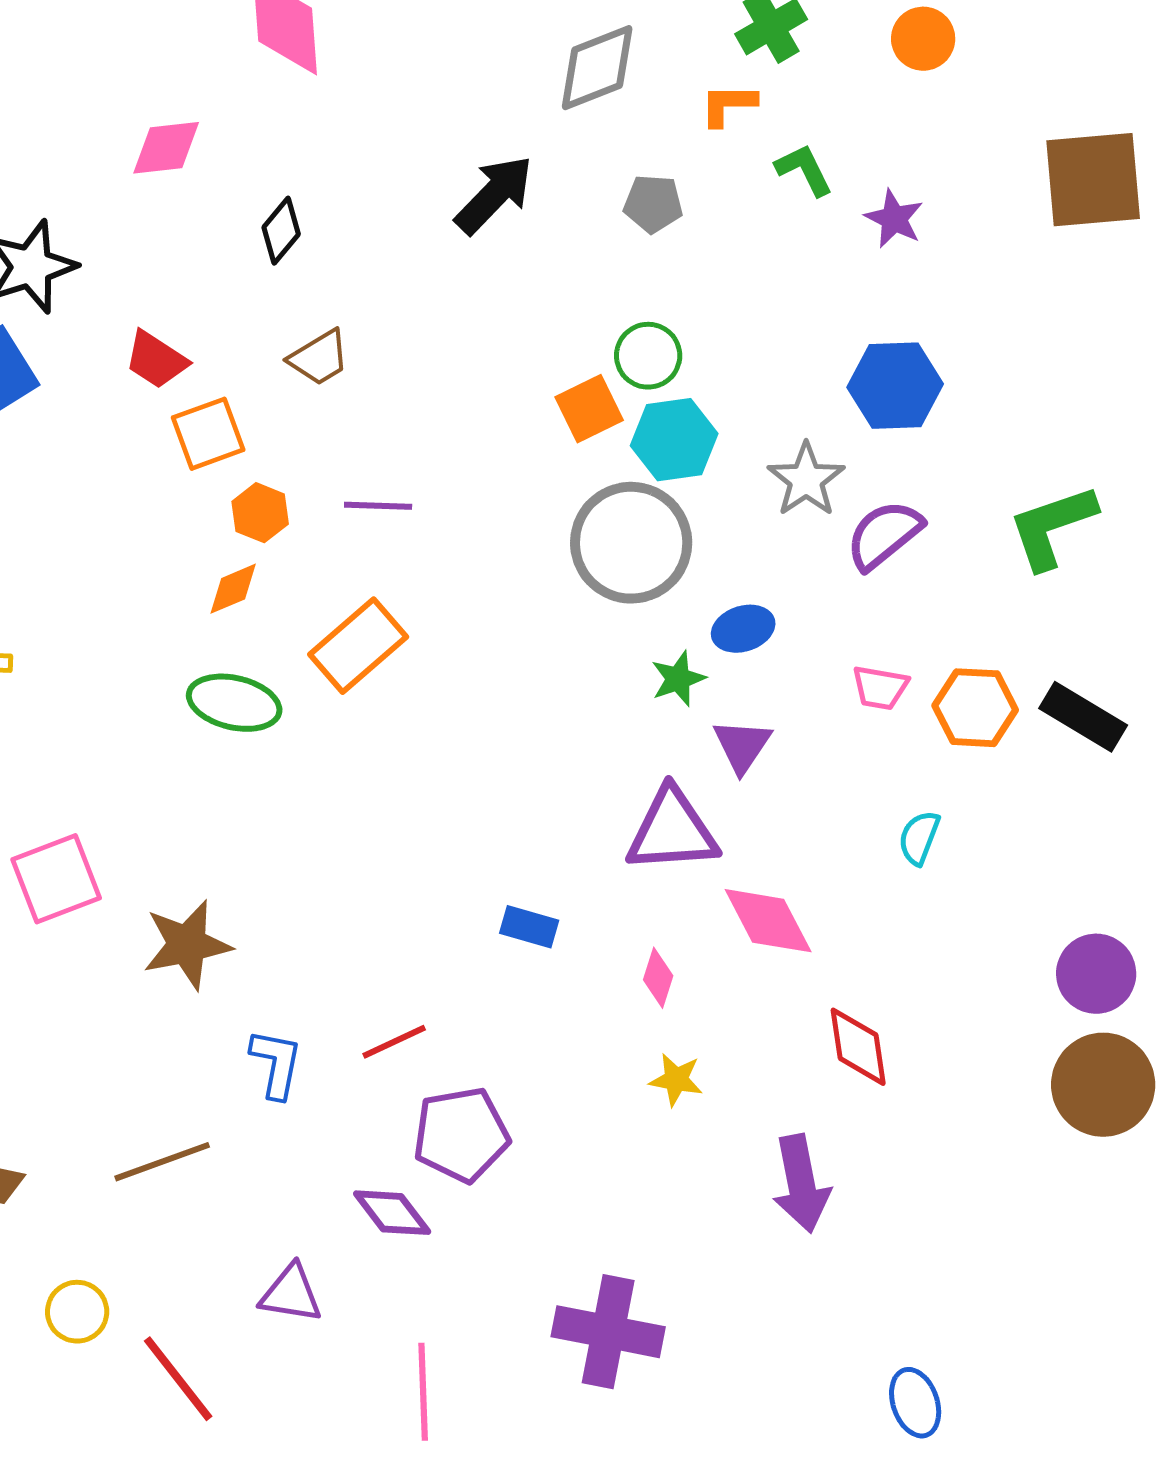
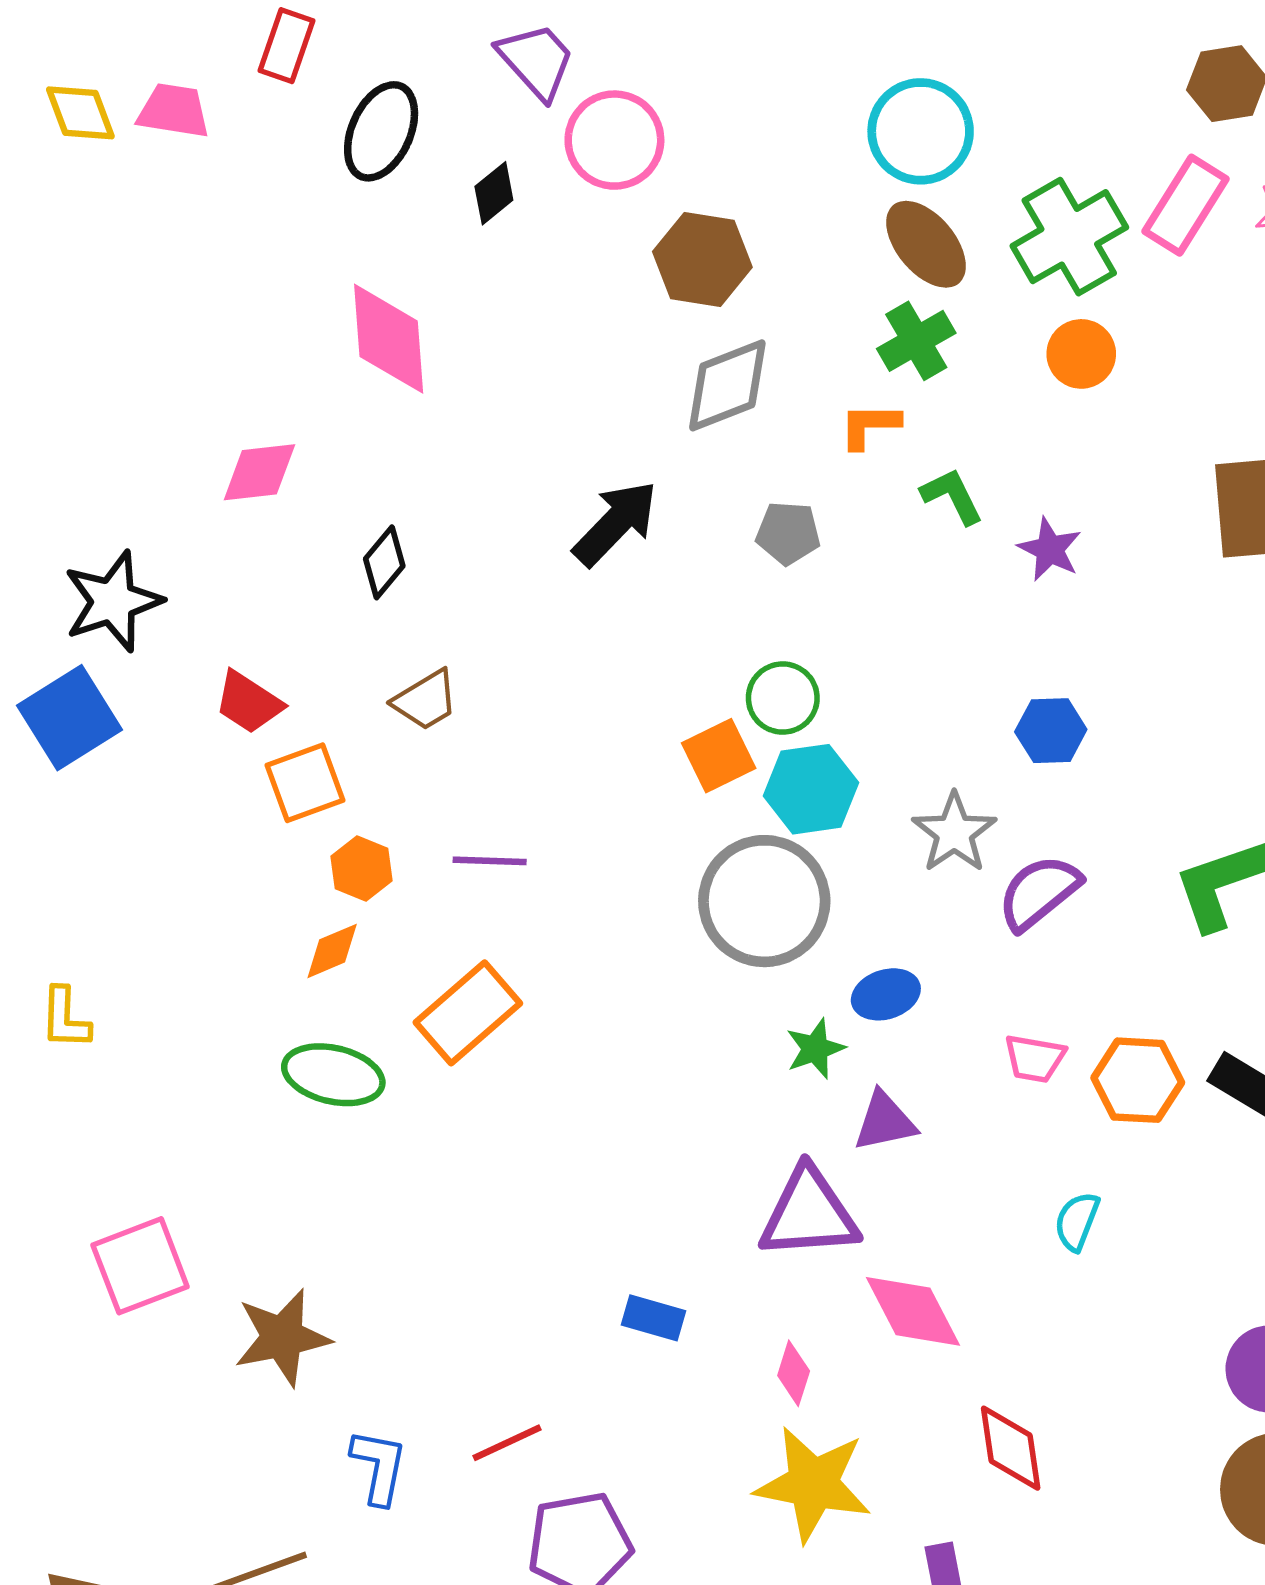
blue hexagon: (895, 386) -> (1051, 731), size x0.7
purple triangle: (742, 746) -> (885, 1121), turned 44
yellow star: (676, 1080) -> (813, 1484), size x2.0

